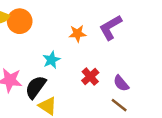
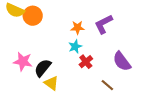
cyan star: (51, 60) -> (75, 46), moved
purple semicircle: (121, 83) -> (122, 61), moved, size x1.5

